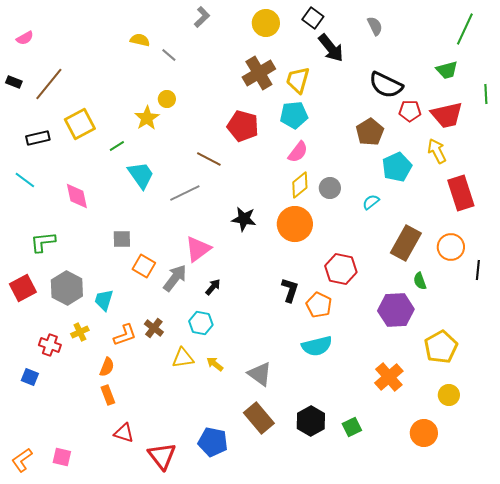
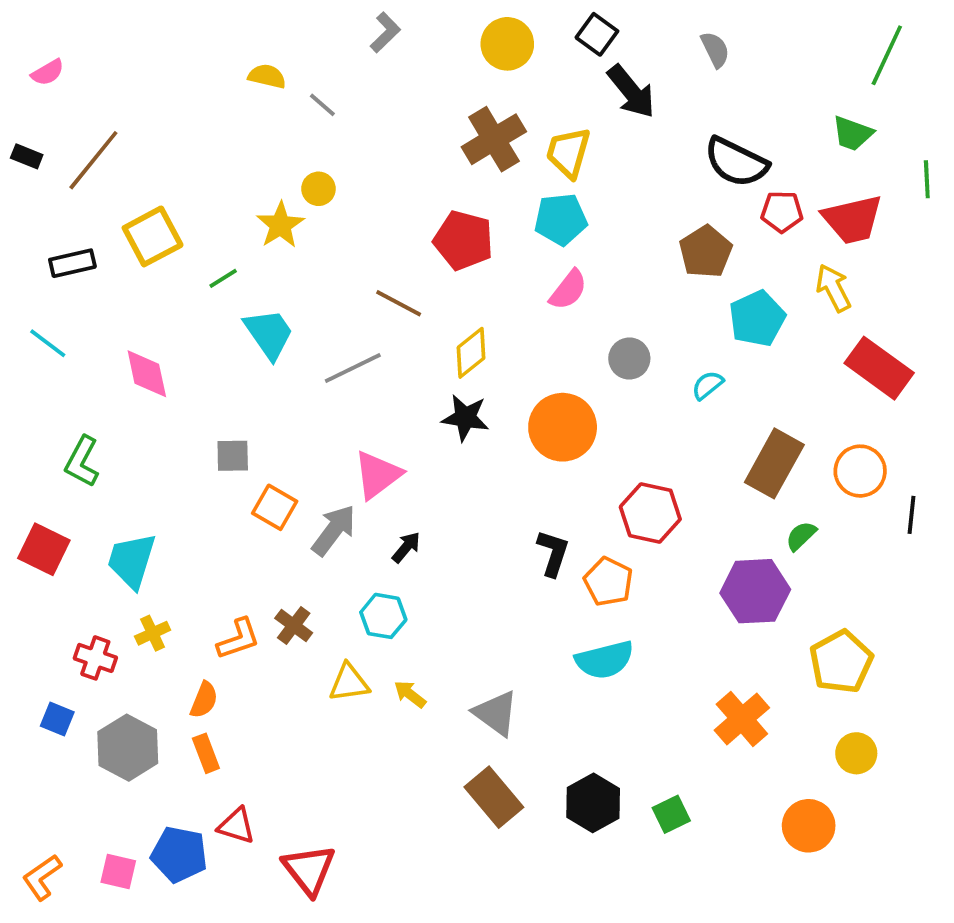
green trapezoid: (447, 70) -> (852, 133), turned 35
yellow diamond: (300, 185) -> (471, 353), moved
red rectangle: (461, 193) -> (879, 368), turned -36
green L-shape: (43, 242) -> (82, 462), turned -56
green semicircle: (420, 281) -> (801, 536), turned 66
red square: (23, 288) -> (44, 549), turned -36
gray hexagon: (67, 288) -> (128, 748), moved
cyan trapezoid: (104, 300) -> (132, 561), moved, size x1.4
blue pentagon: (213, 442) -> (179, 854), moved

